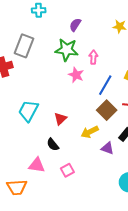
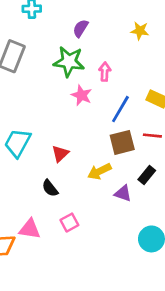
brown square: (107, 110) -> (122, 142), turned 30
pink triangle: (37, 165) -> (30, 229), moved

